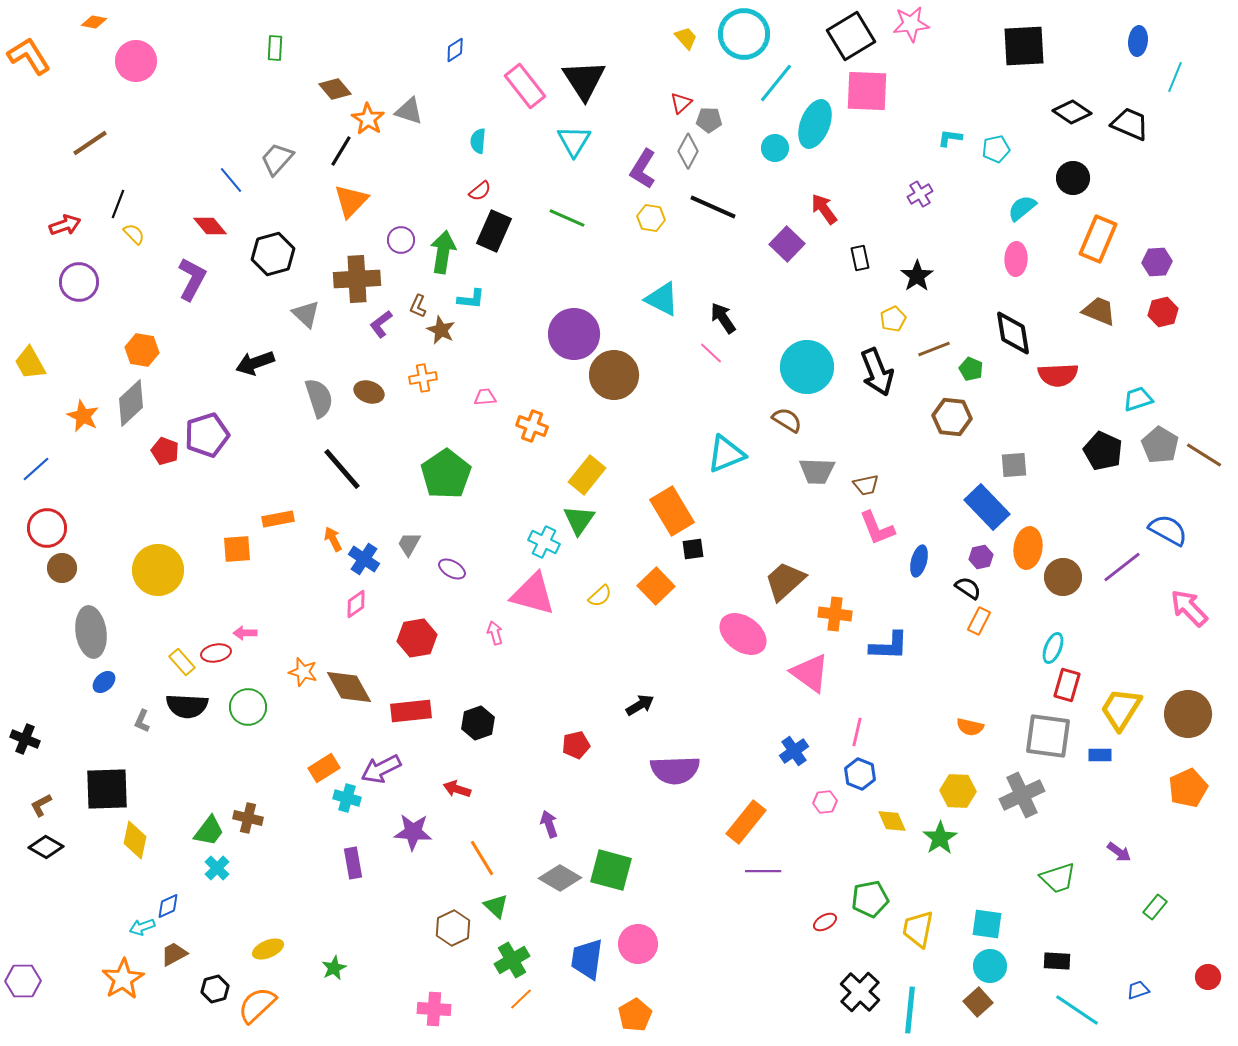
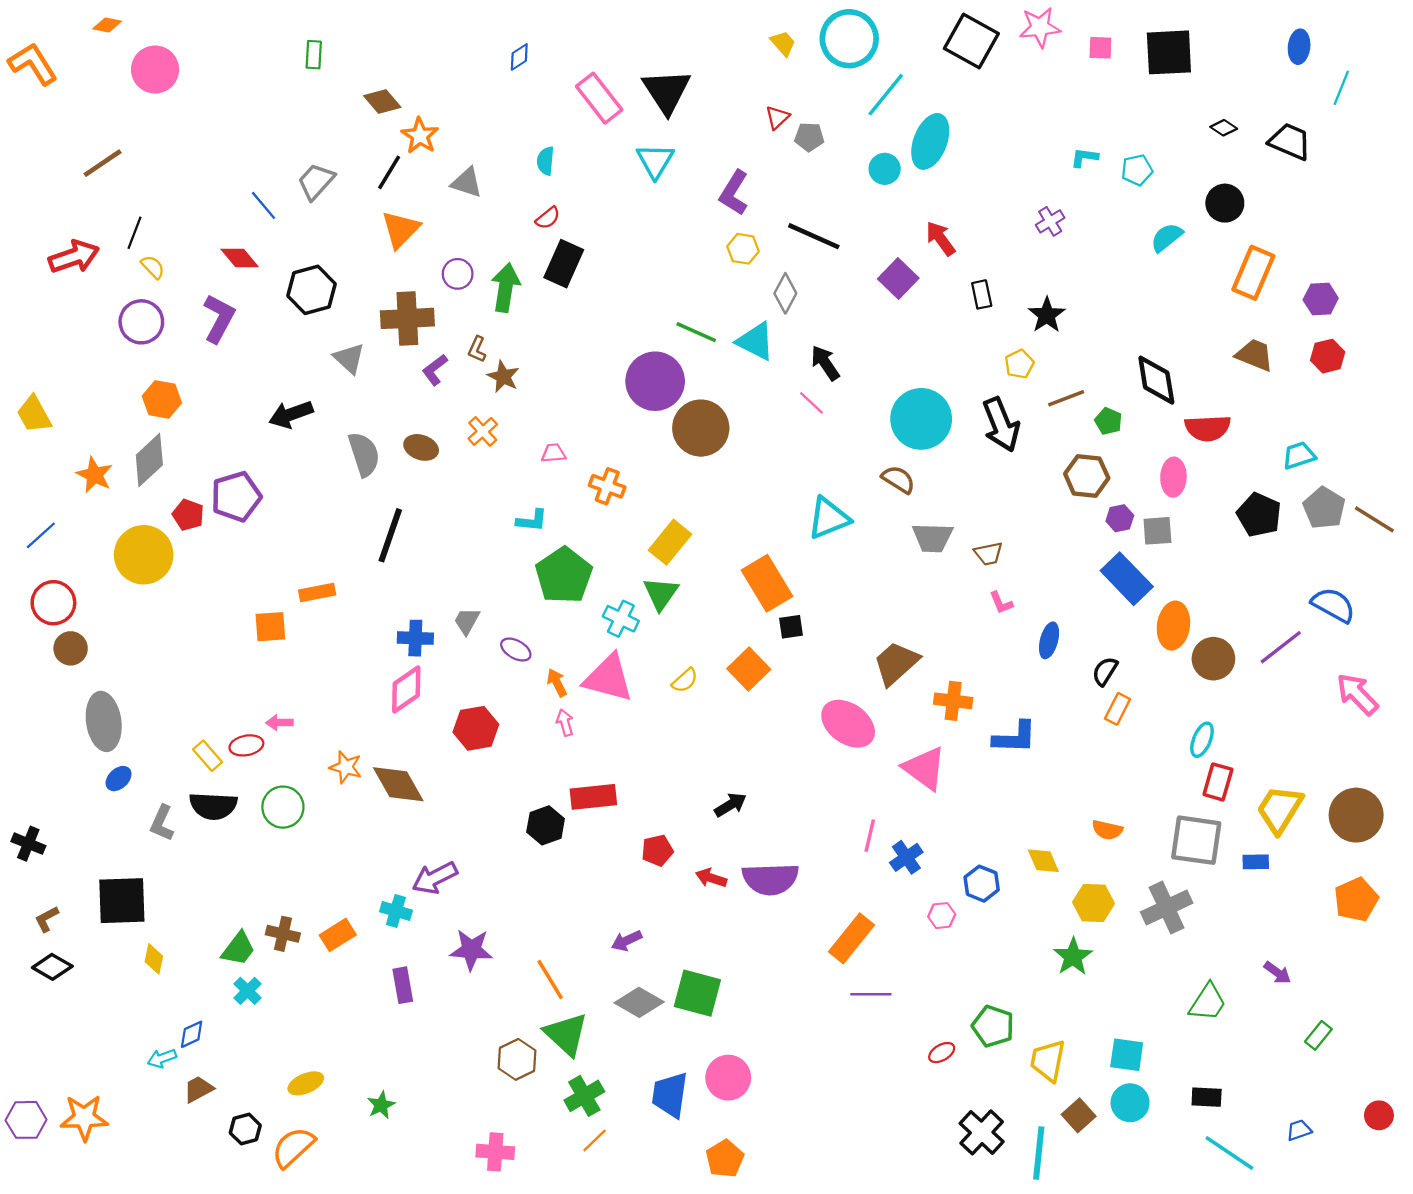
black square: (851, 36) -> (971, 41), turned -30
pink square: (867, 91) -> (1100, 48), moved, size x0.5
gray triangle: (409, 111) -> (467, 183), moved
black diamond: (1072, 112) -> (1224, 128), size x0.6
gray diamond: (688, 151) -> (785, 293), moved
green line: (567, 218) -> (696, 332), moved
red arrow: (65, 225) -> (74, 257), size x1.4
pink ellipse: (1016, 259) -> (1173, 477), moved
purple circle: (79, 282) -> (141, 322), moved
cyan L-shape: (471, 299) -> (532, 521), moved
orange cross: (423, 378) -> (483, 431), turned -32
black line: (342, 469) -> (390, 535), turned 60
green pentagon: (446, 474) -> (564, 575), moved
pink L-shape: (877, 528) -> (1001, 603), size x0.6
orange arrow: (333, 539) -> (557, 683), moved
purple hexagon: (981, 557) -> (1120, 518), moved
blue cross: (364, 559) -> (415, 638), turned -32
yellow circle: (158, 570) -> (144, 555), moved
black semicircle: (968, 588) -> (1105, 671), turned -92
pink diamond: (356, 604) -> (406, 689), size x1.5
red rectangle: (411, 711) -> (593, 797), moved
gray L-shape: (142, 721) -> (162, 823), size x1.4
pink line: (857, 732) -> (870, 836), moved
orange rectangle: (324, 768) -> (338, 935), moved
red arrow: (457, 789) -> (711, 878), moved
yellow diamond: (892, 821) -> (1043, 861), moved
purple arrow: (549, 824) -> (627, 941), turned -96
yellow diamond: (135, 840) -> (154, 959), size x0.7
green trapezoid: (1058, 878) -> (1208, 1002), turned -39
green pentagon: (870, 899) -> (993, 1026), turned 30
green triangle: (496, 906) -> (566, 1034), size x1.6
orange star: (123, 979) -> (84, 1118), moved, turned 30
brown square: (978, 1002) -> (1079, 1115), moved

